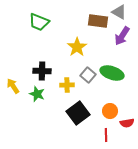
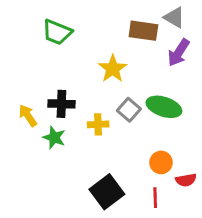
yellow arrow: (13, 86) -> (28, 116), moved
black square: (78, 113) -> (107, 192), moved

